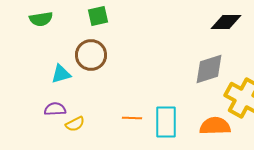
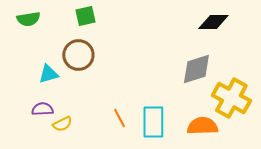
orange line: (132, 118) -> (119, 118), turned 60

